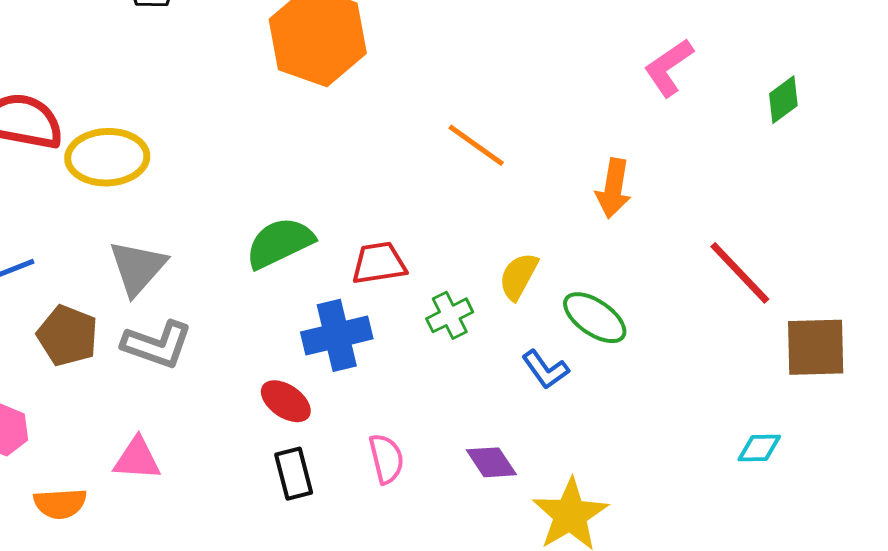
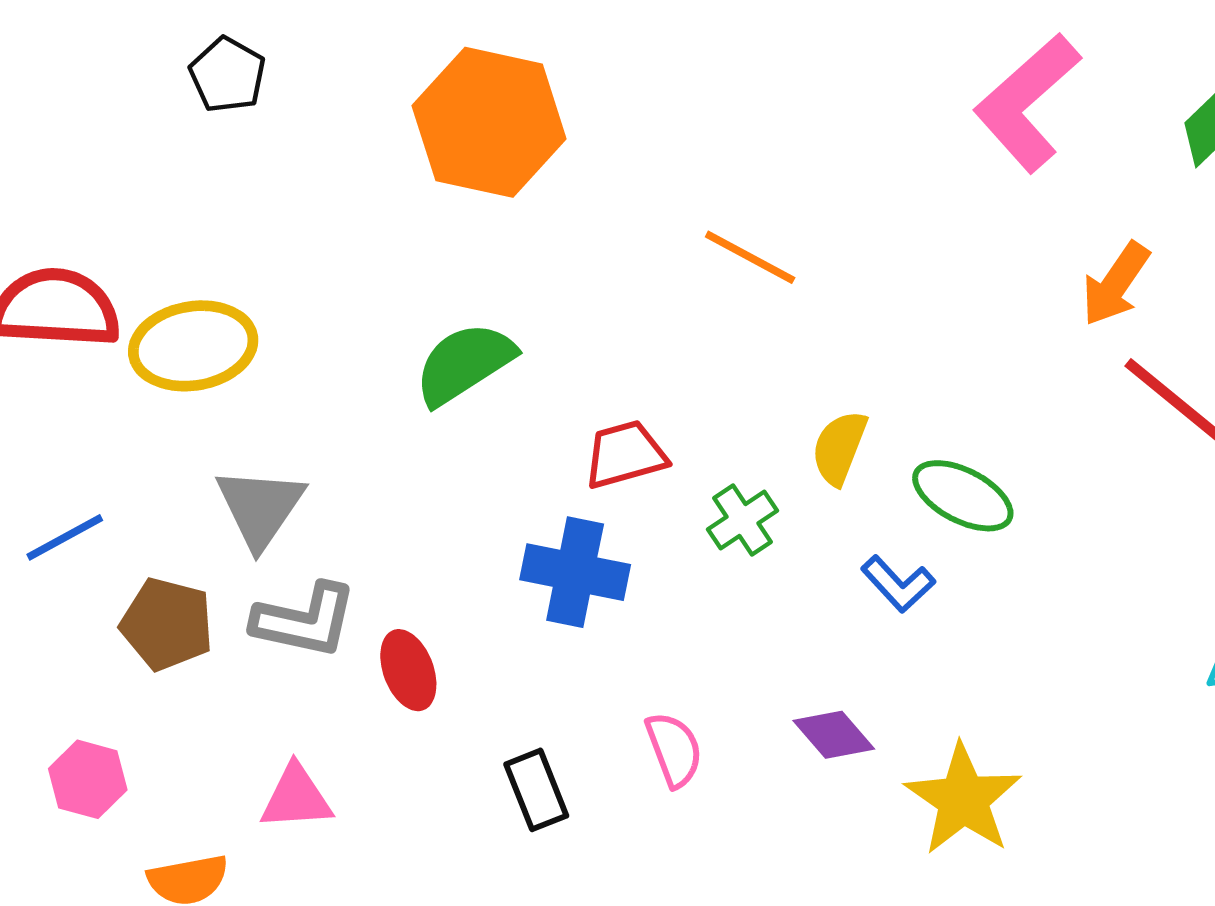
pink L-shape: (669, 68) -> (1027, 103), size x1.5
orange arrow: (613, 188) -> (1116, 284), moved, turned 32
green semicircle: (280, 243) -> (464, 363), moved
blue cross: (337, 335) -> (575, 572), turned 32
red ellipse: (286, 401) -> (408, 670), moved, turned 42

